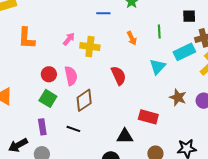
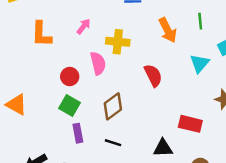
orange arrow: (132, 38) -> (168, 30), size x1.5
pink arrow: (69, 39) -> (84, 26), moved
pink semicircle: (71, 76) -> (98, 63), moved
purple rectangle: (42, 127) -> (78, 133), moved
black line: (73, 129) -> (113, 143), moved

